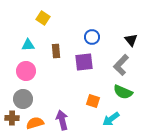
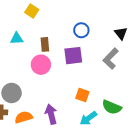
pink circle: (26, 71) -> (41, 65), moved
green semicircle: (123, 92) -> (112, 107), moved
cyan arrow: (111, 119) -> (88, 118), moved

